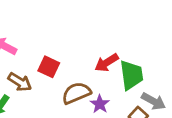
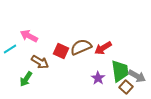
green trapezoid: (131, 75) -> (120, 71), moved
brown semicircle: (76, 93) -> (81, 47), moved

